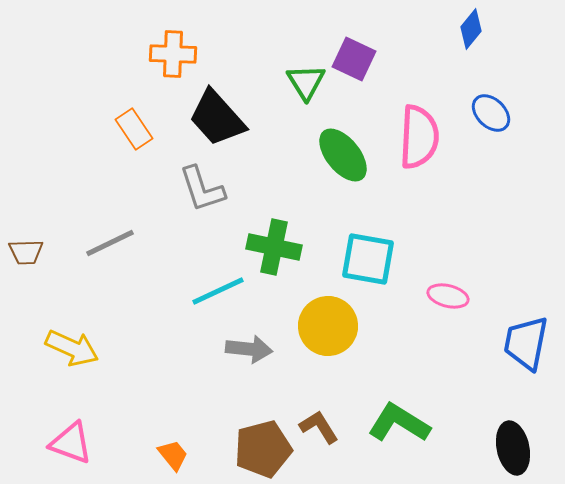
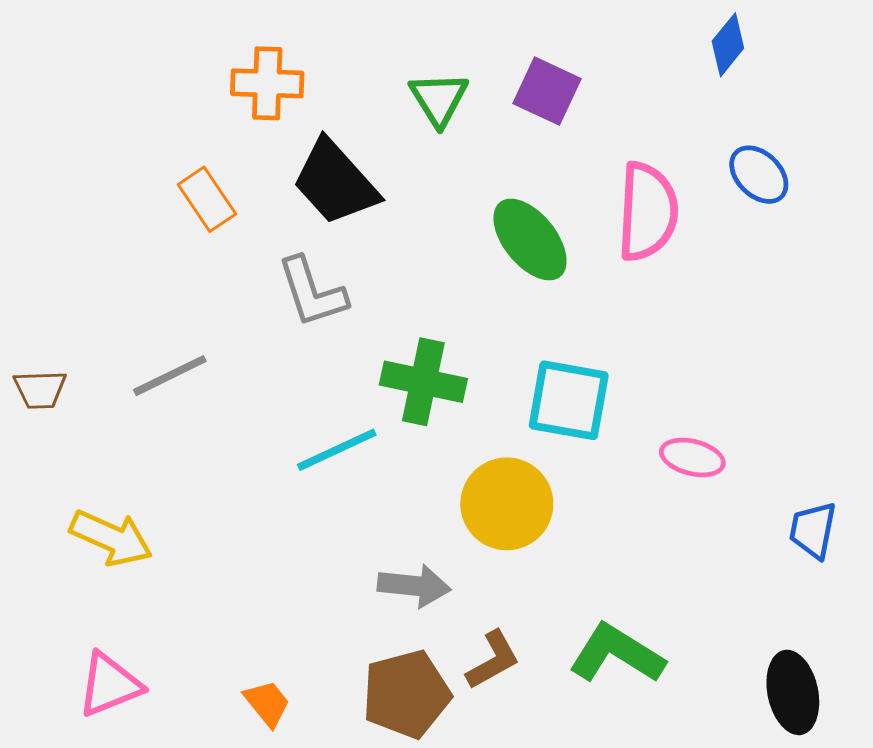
green triangle: (306, 82) -> (439, 99), moved
blue trapezoid: (526, 343) -> (813, 530), size x0.7
gray arrow: (249, 349) -> (414, 586), moved
brown L-shape: (319, 427) -> (493, 660), turned 93
pink triangle: (71, 443) -> (110, 685), turned -42

